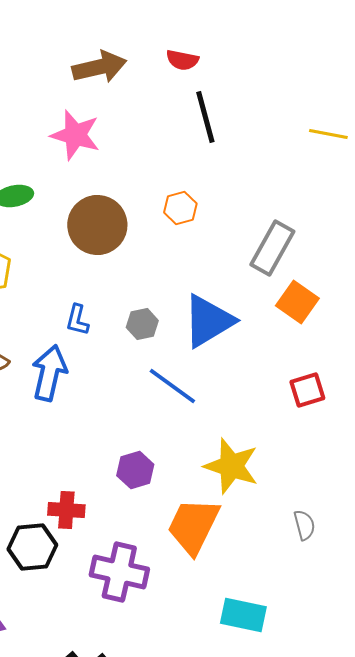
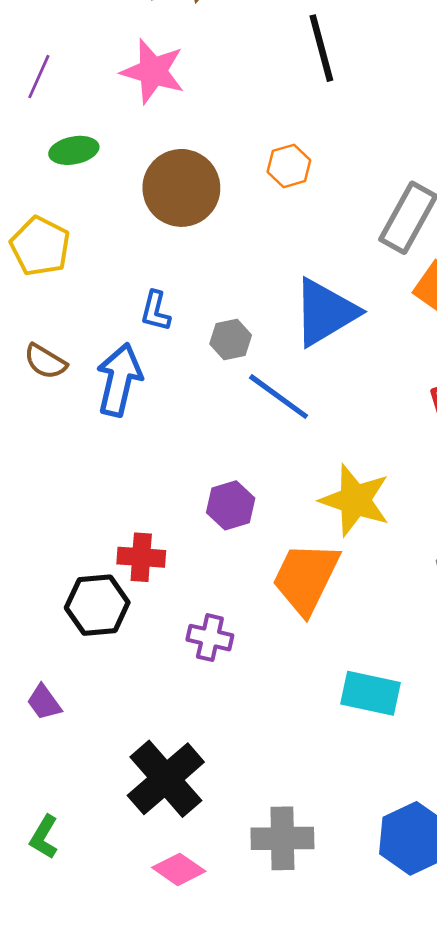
gray hexagon: (142, 324) -> (231, 340), moved
purple cross: (119, 572) -> (210, 638), size x0.6

